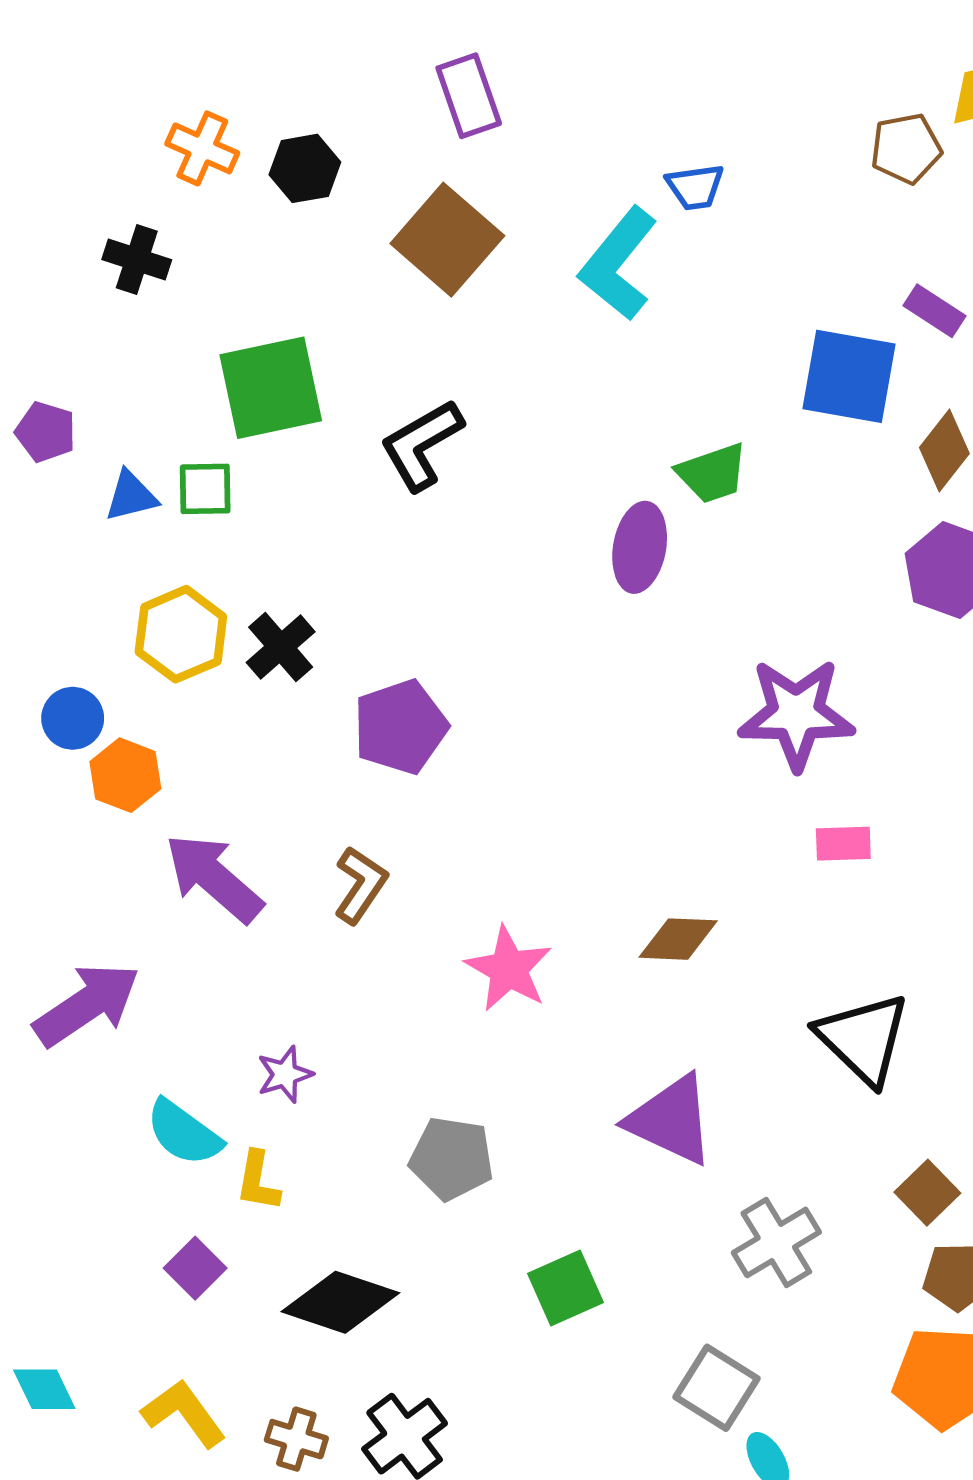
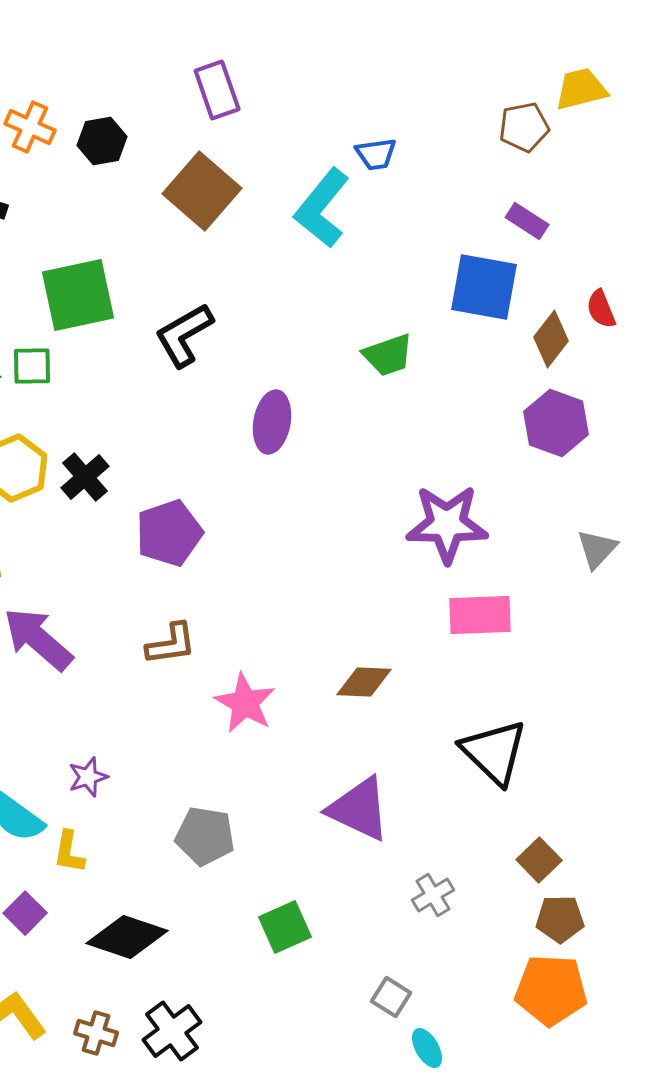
purple rectangle: (934, 311) -> (527, 221), moved
purple ellipse: (640, 547) -> (272, 422), moved
pink rectangle: (843, 844) -> (480, 615), size x1.6
brown L-shape: (360, 885) -> (171, 644), moved, turned 48
gray cross: (776, 1242) -> (433, 895), size x0.7
gray square: (717, 1388) -> (391, 997), size x0.7

